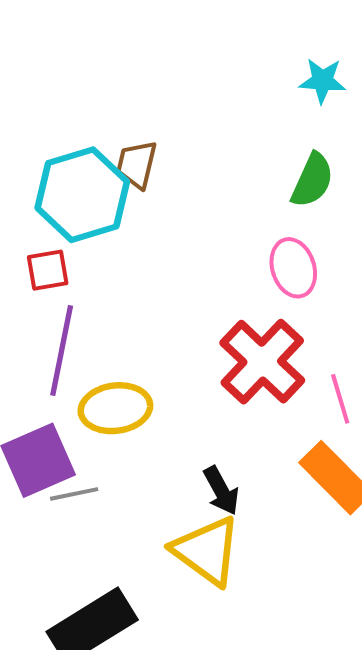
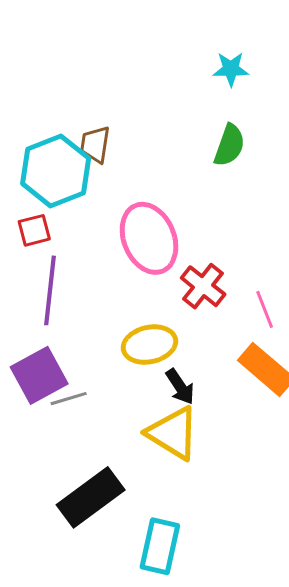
pink ellipse: (293, 268) -> (149, 238), moved, size x1.6
red cross: (262, 362) -> (203, 286), size x0.7
yellow ellipse: (115, 408) -> (149, 345), moved

